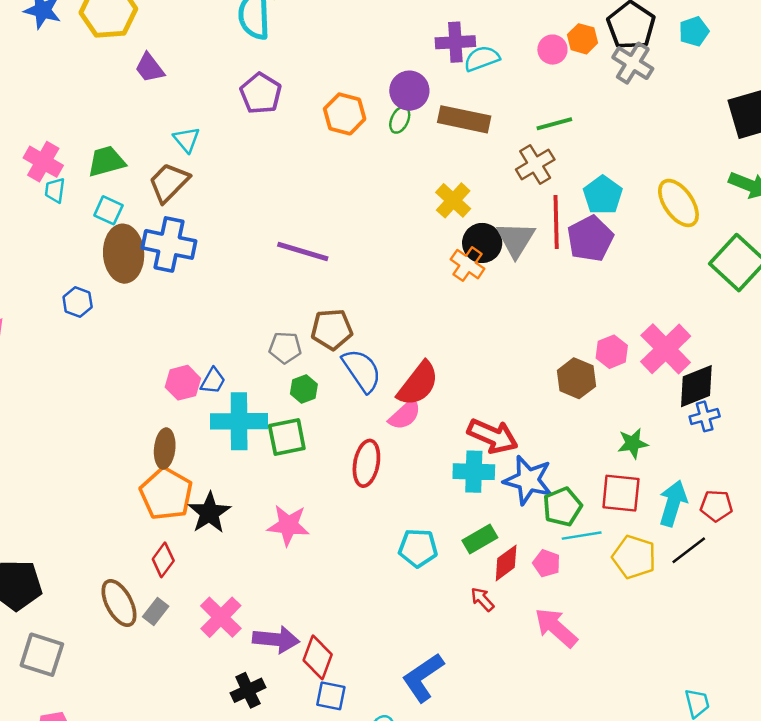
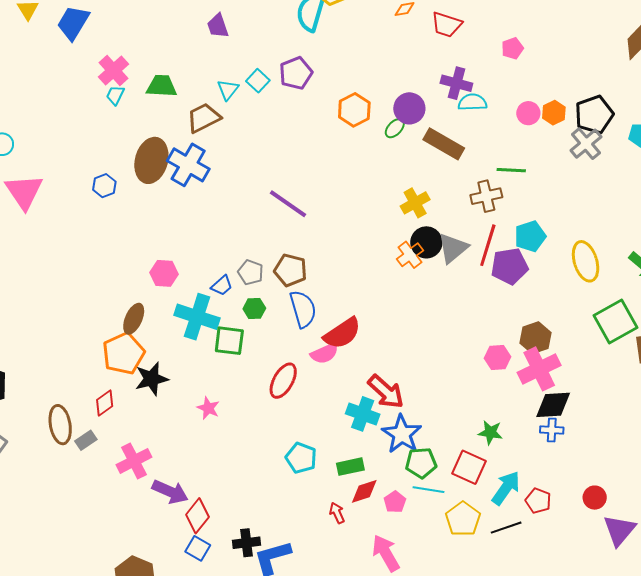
cyan square: (108, 210) -> (258, 81), moved
brown hexagon: (576, 378) -> (535, 338), moved
blue trapezoid: (213, 381) -> (222, 286), moved
pink star: (288, 525) -> (208, 408), size x0.7
black cross: (248, 690) -> (247, 543), moved

